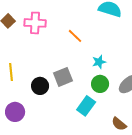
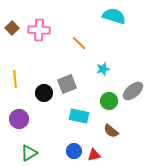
green circle: (100, 84) -> (109, 101), moved
cyan rectangle: (86, 106) -> (79, 116), moved, turned 66
brown semicircle: (119, 124) -> (111, 131), moved

